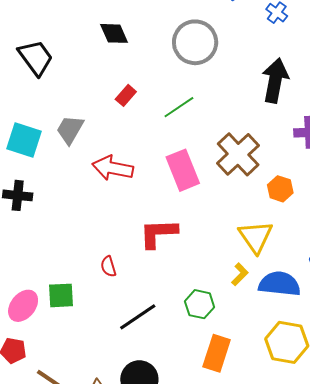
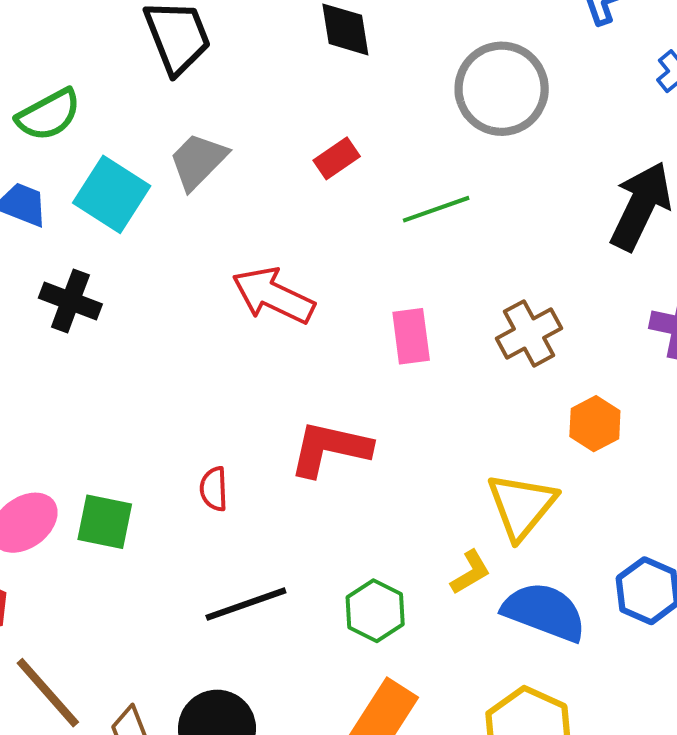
gray trapezoid: (70, 130) -> (198, 161), moved
brown cross: (238, 154) -> (529, 333), size x0.7
pink rectangle: (183, 170) -> (411, 336), size x0.7

